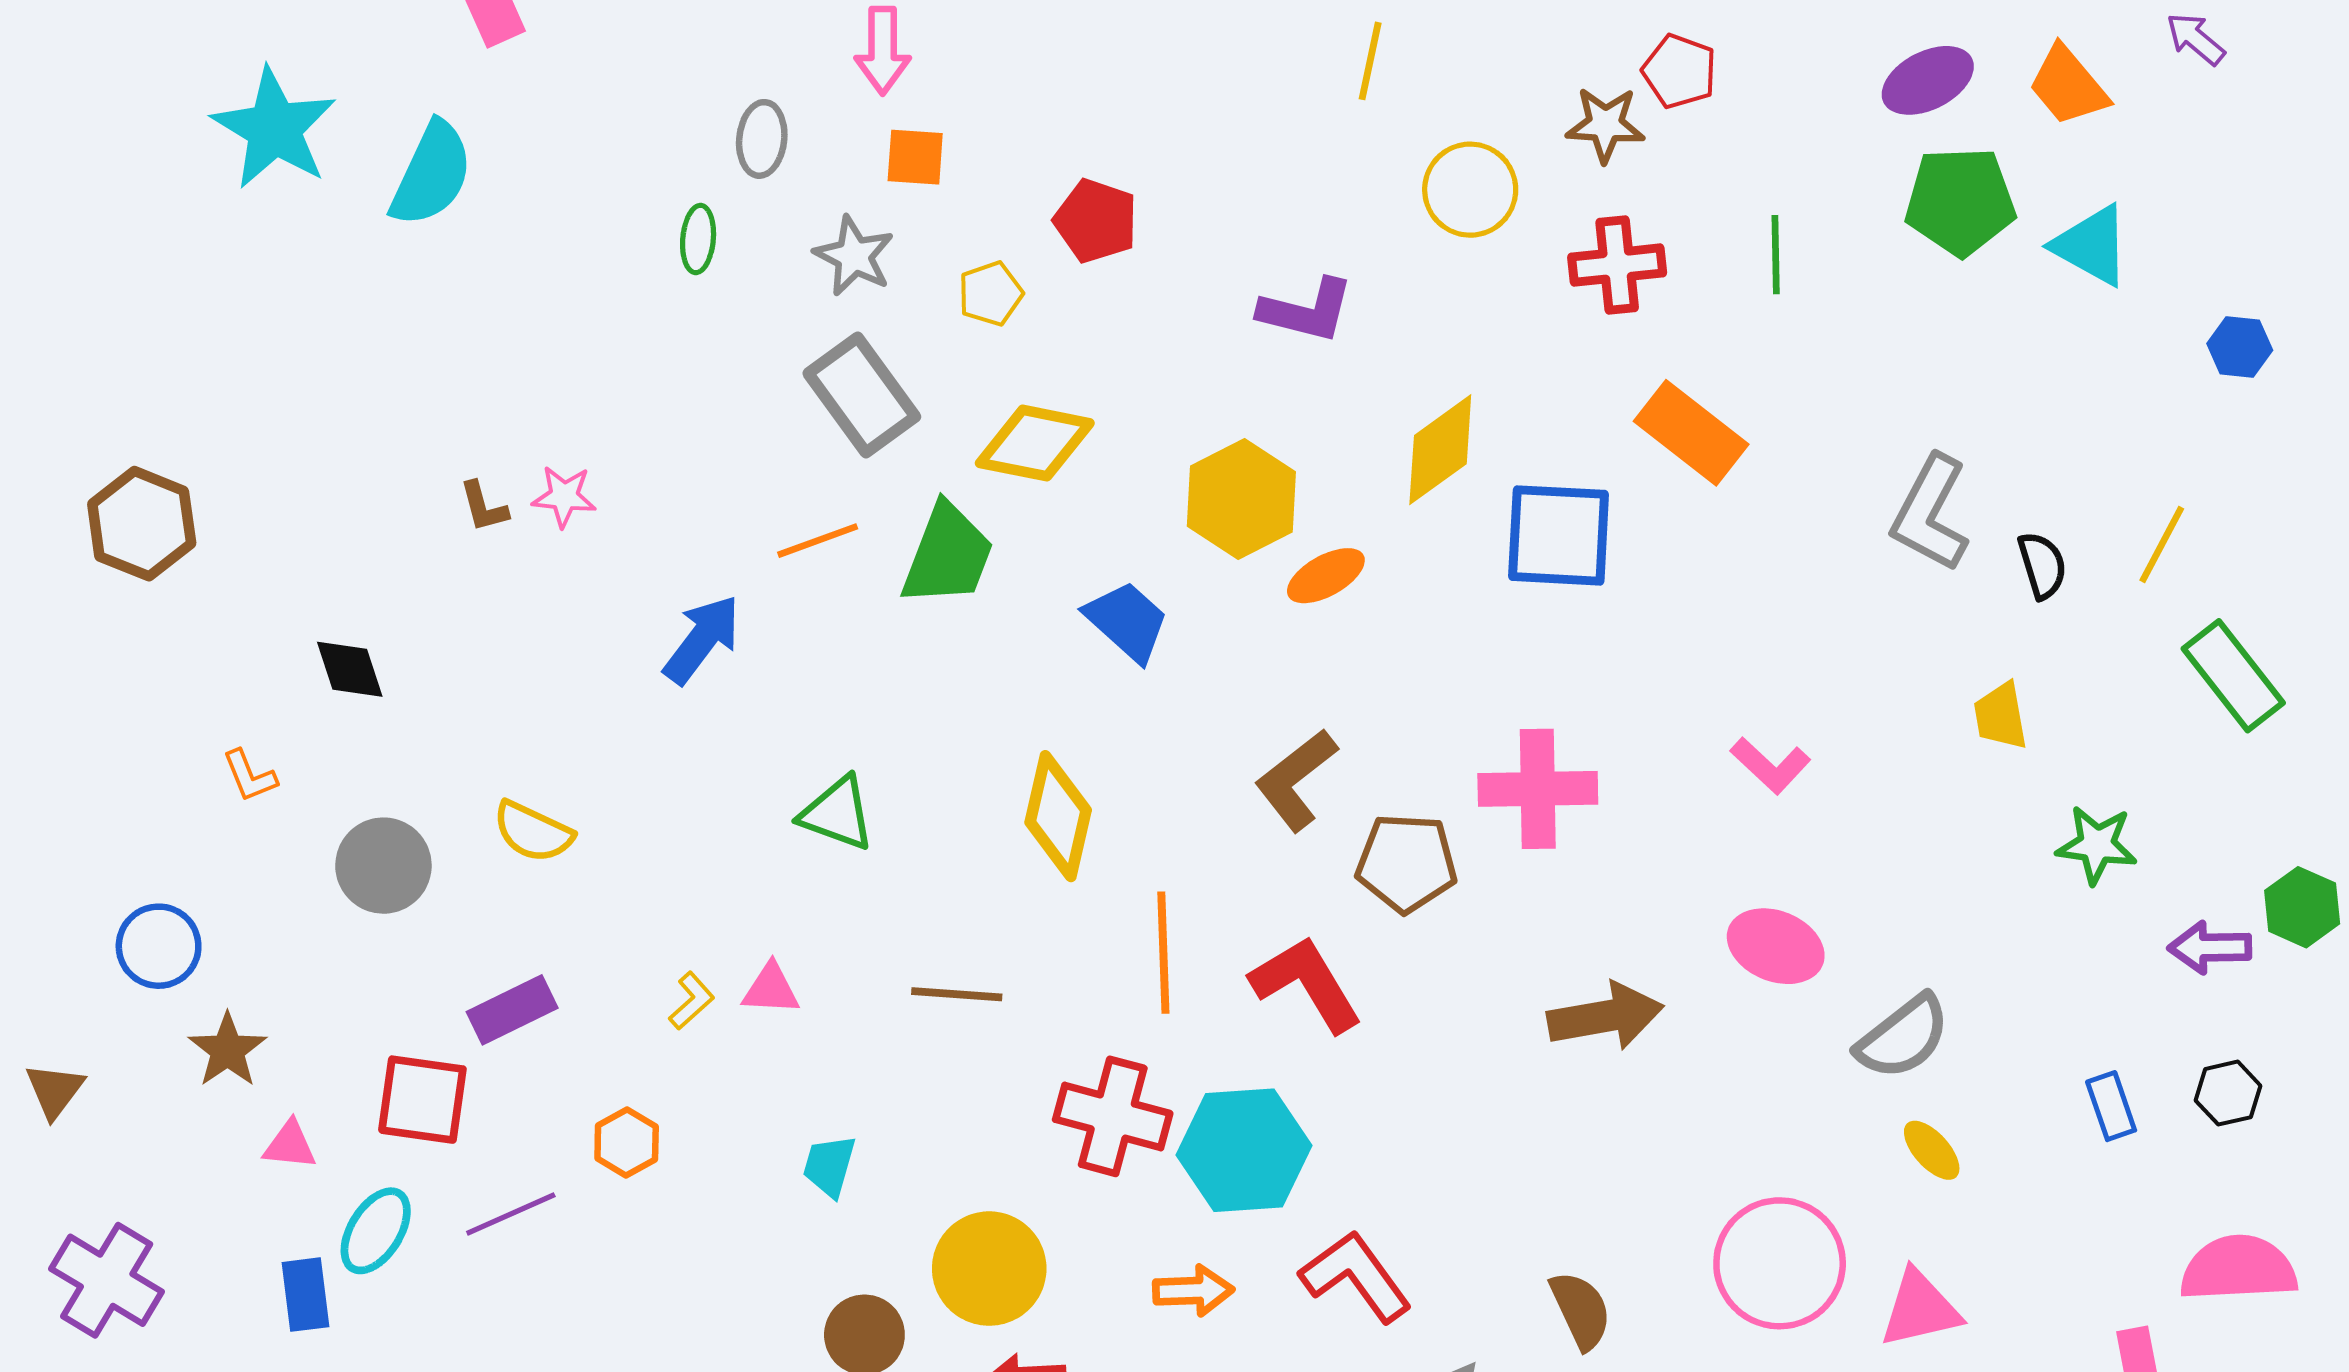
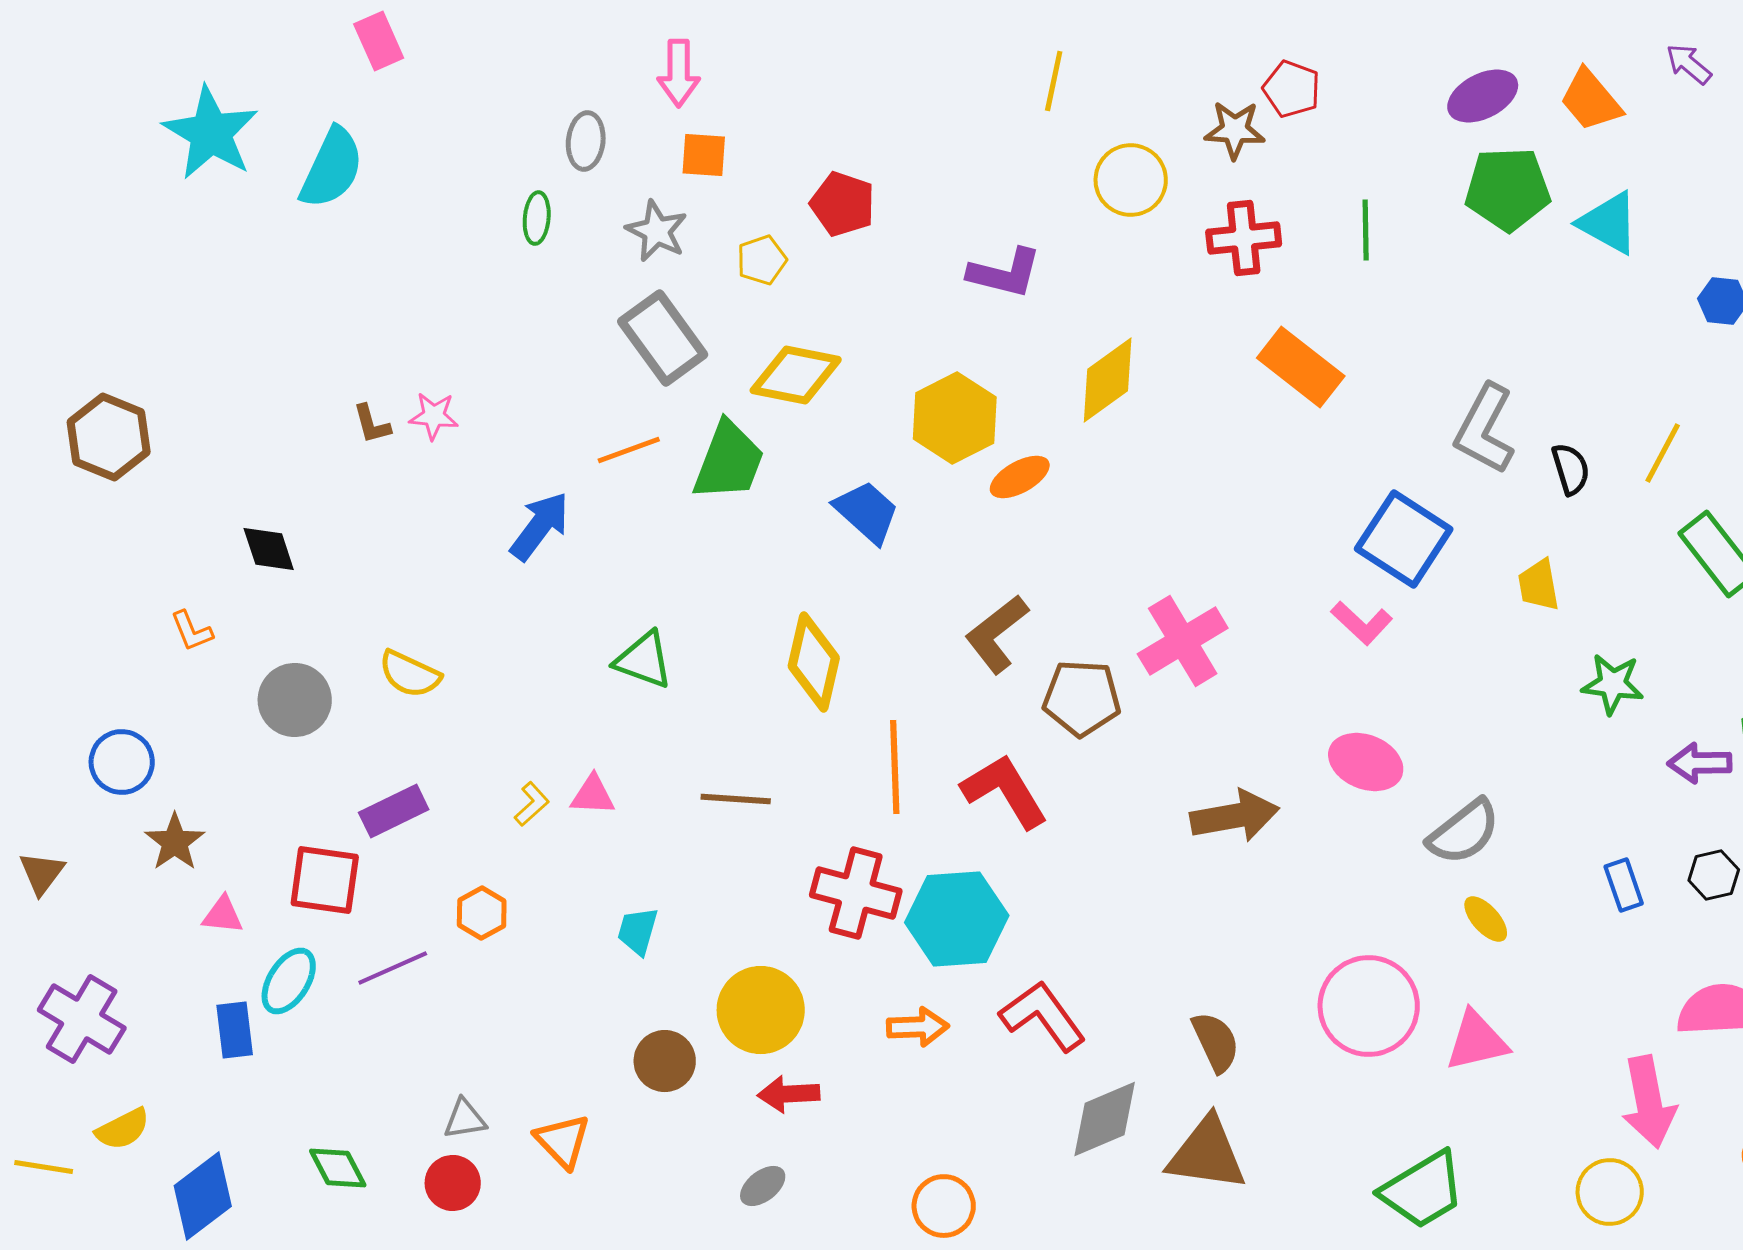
blue square: (1559, 535) -> (1404, 539), moved, turned 30
pink cross: (1538, 789) -> (1183, 641), turned -30

